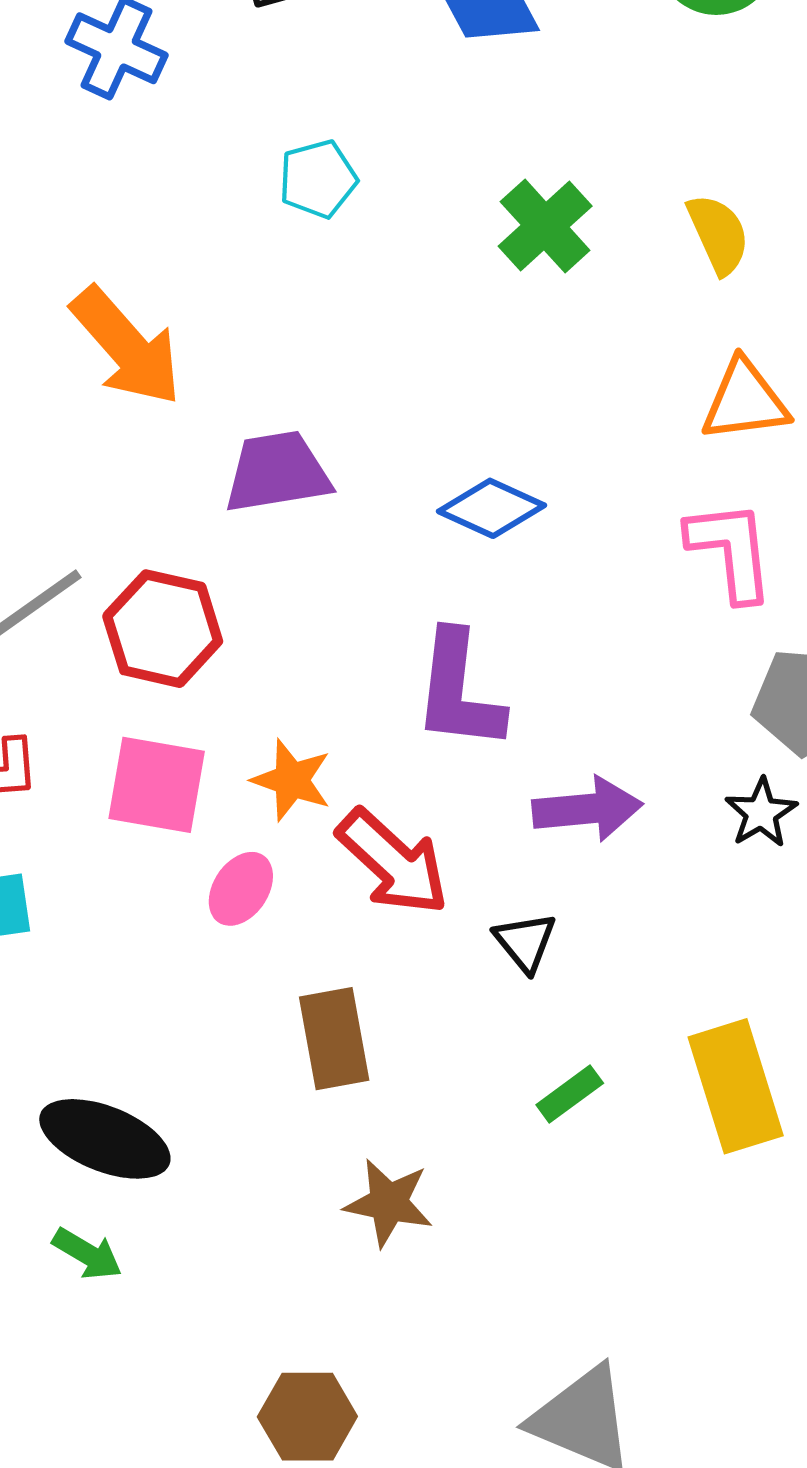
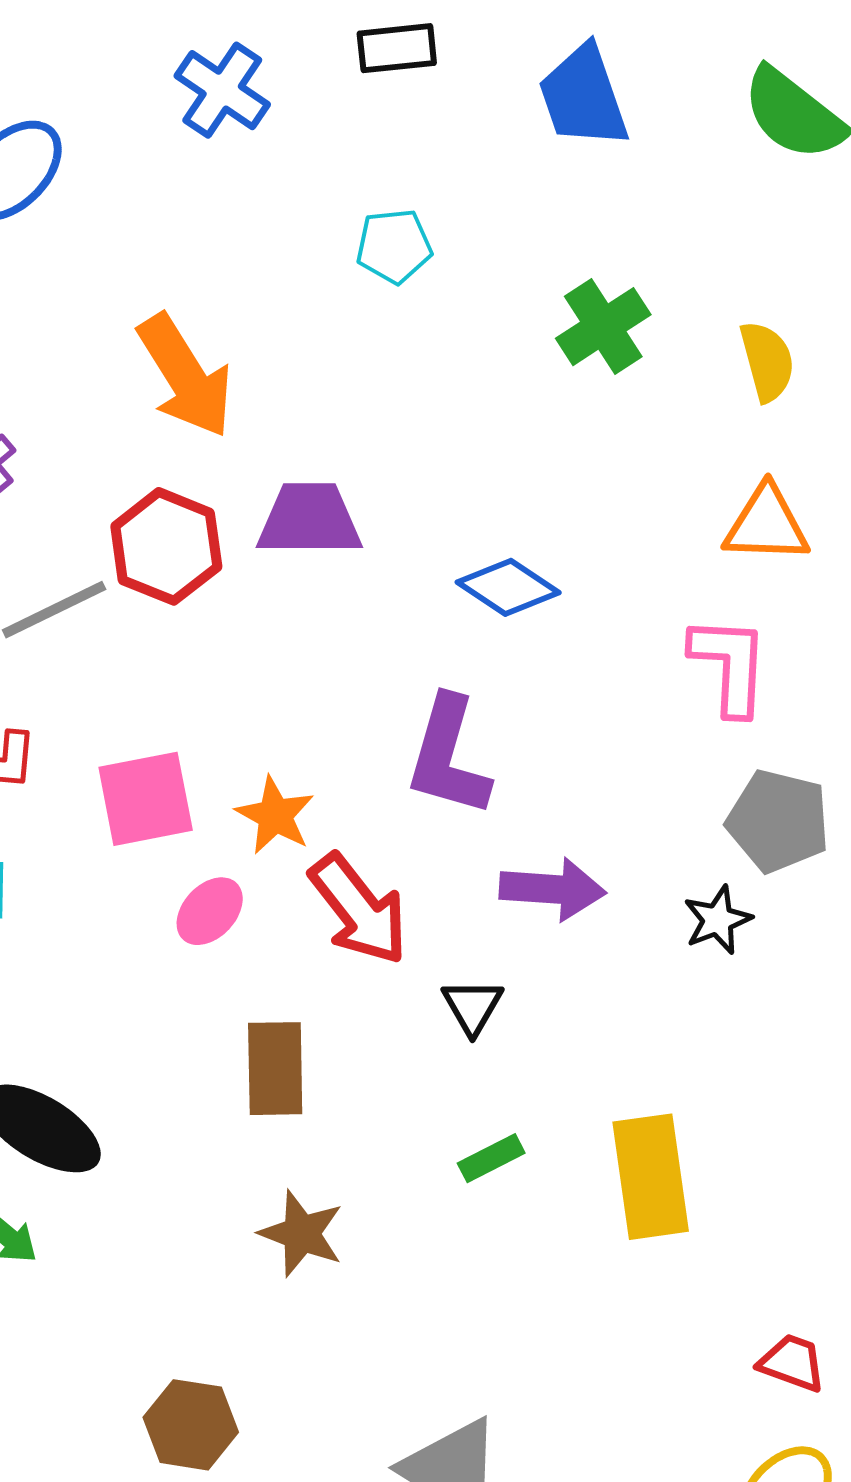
red hexagon: (163, 629) -> (166, 546), moved
pink square: (157, 785) -> (146, 799), turned -30

